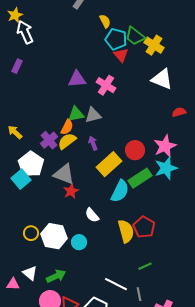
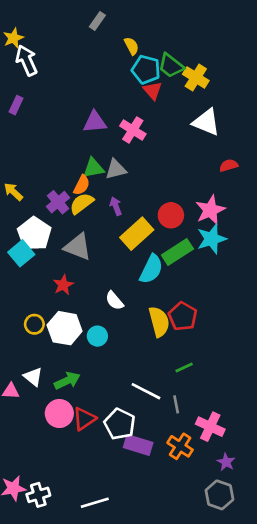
red star: (71, 191) -> (63, 285), moved

